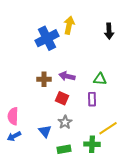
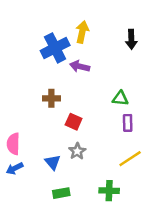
purple arrow: (67, 76) -> (80, 66), moved
purple rectangle: (92, 99) -> (128, 123), moved
green cross: (92, 144) -> (109, 191), moved
green rectangle: (64, 149) -> (61, 193), moved

